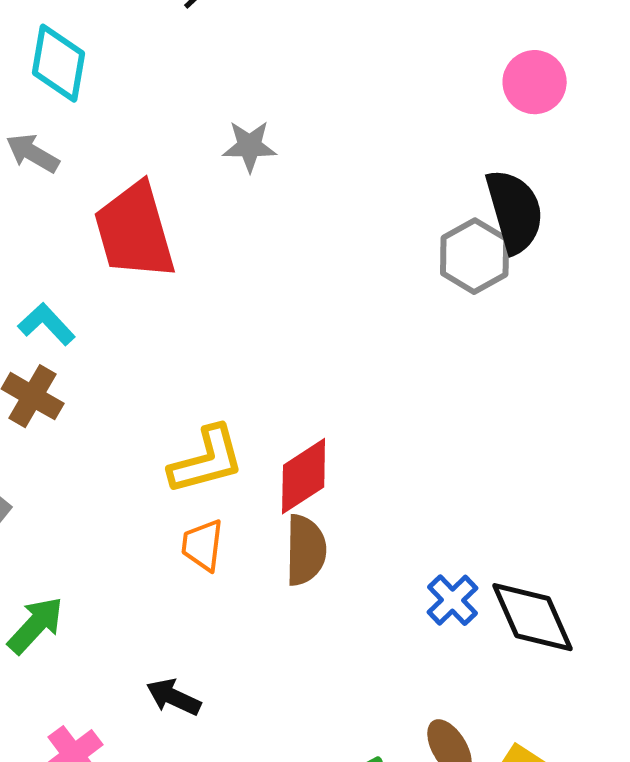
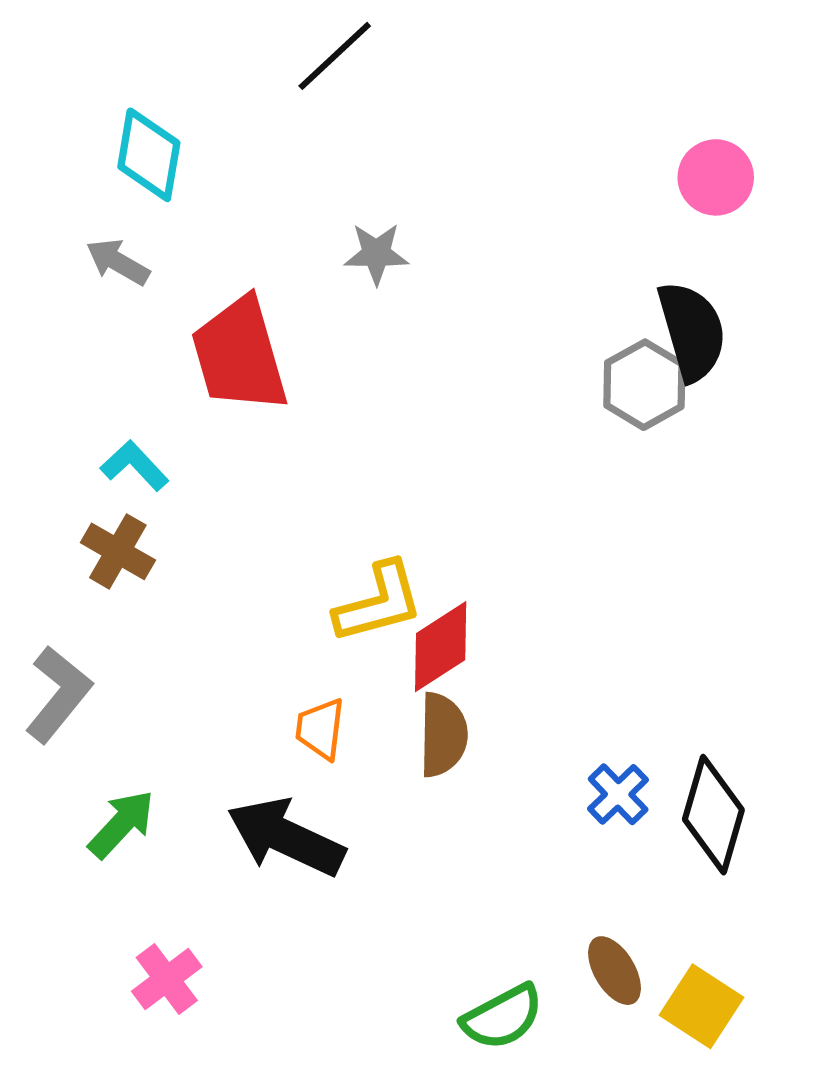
yellow L-shape: (207, 460) -> (379, 603), moved
black diamond: (533, 617) -> (713, 815), turned 40
black arrow: (174, 697) -> (286, 837), moved, size x1.8

